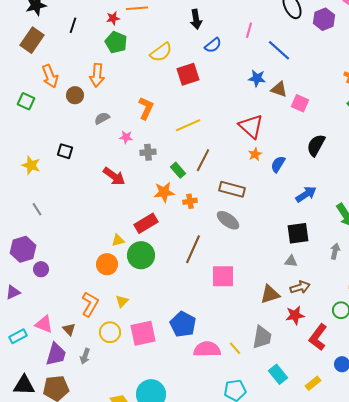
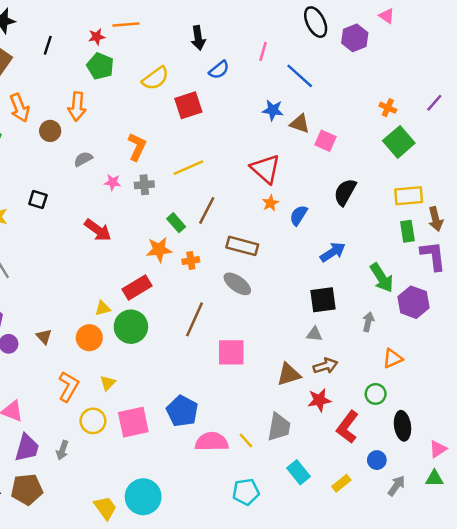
gray cross: (148, 152) -> (144, 185), moved
brown triangle: (69, 329) -> (44, 336), moved

